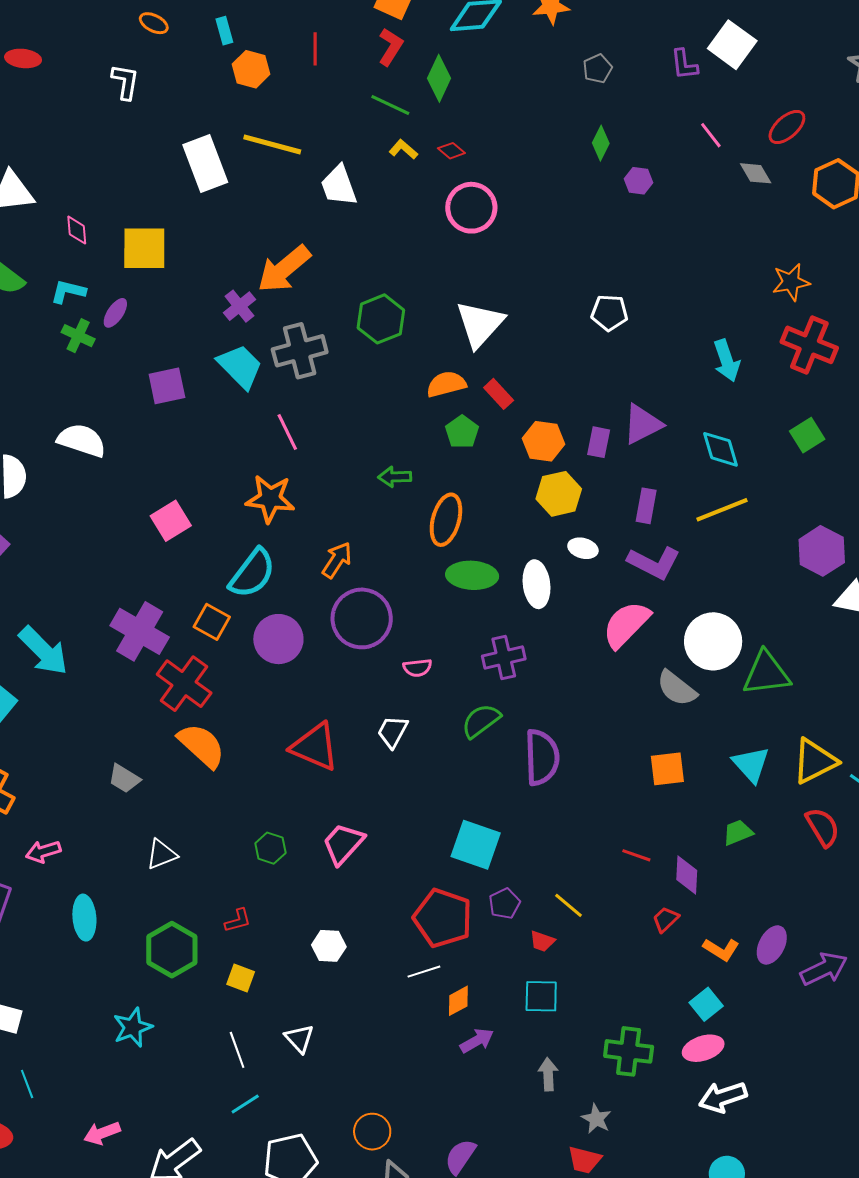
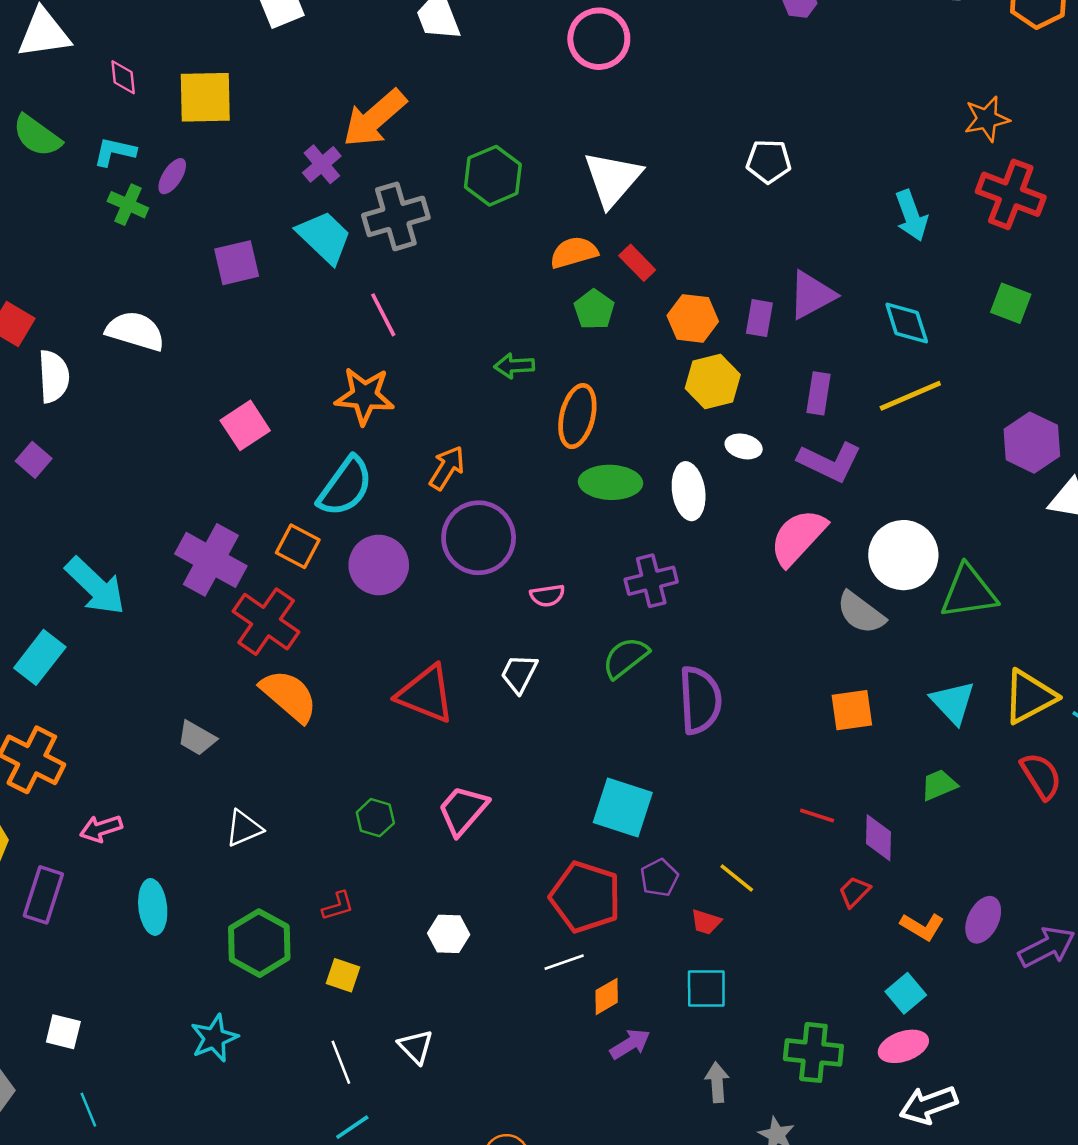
green square: (807, 435) -> (1011, 303), turned -36

